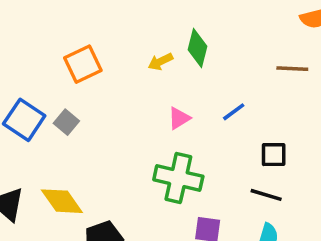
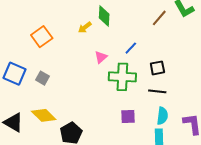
brown line: (292, 69) -> (159, 18), turned -42
gray square: (66, 122) -> (43, 78), moved
green cross: (178, 178) -> (122, 77), moved

